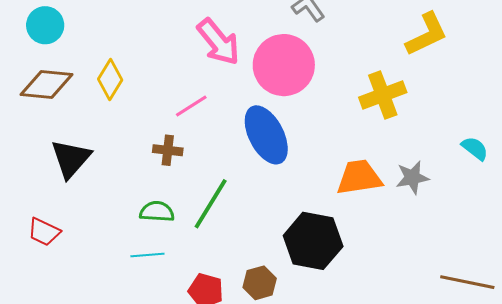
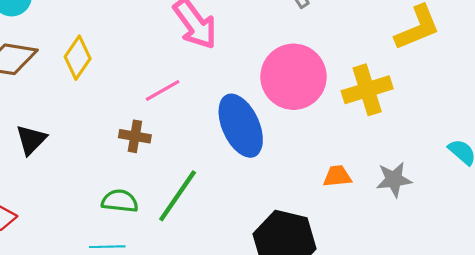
pink circle: (284, 65) -> (294, 77), moved
black triangle: (71, 159) -> (31, 140), size x0.7
orange trapezoid: (359, 177) -> (337, 176), size x0.6

